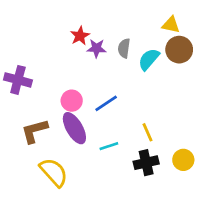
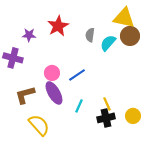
yellow triangle: (171, 25) -> (124, 18), size x1.6
red star: (80, 36) -> (58, 26), size x1.5
purple star: (96, 48) -> (29, 35), moved
yellow line: (147, 132) -> (107, 104), moved
cyan line: (109, 146) -> (79, 106), turned -48

